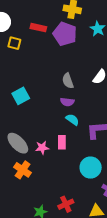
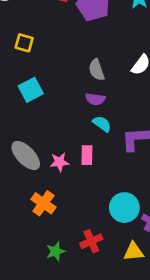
yellow square: (14, 43) -> (24, 43), moved
cyan circle: (91, 168) -> (124, 208), moved
orange cross: (23, 170) -> (43, 203), moved

